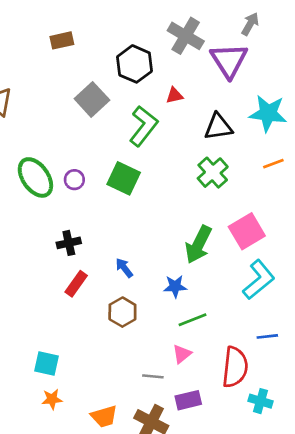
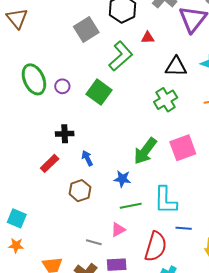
black cross: (69, 243) -> (65, 134), moved
cyan L-shape: (259, 280) -> (165, 200), moved, turned 120

